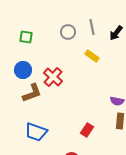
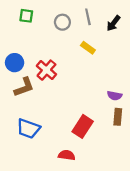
green square: (26, 37) -> (26, 16), moved
red rectangle: (87, 130) -> (83, 126), size x1.5

